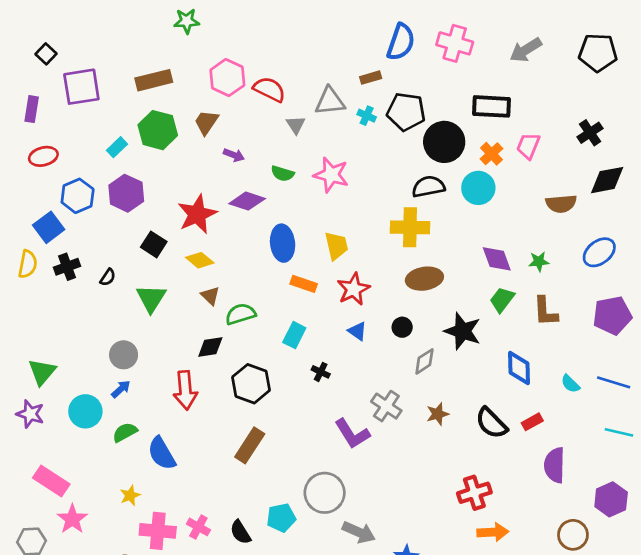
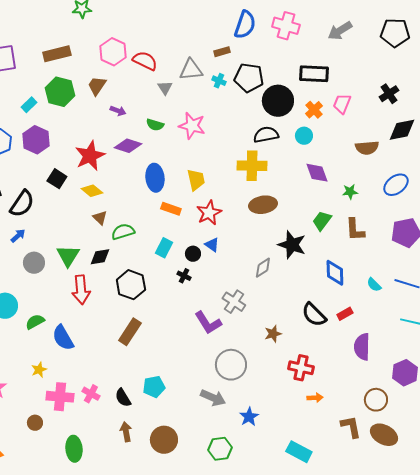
cyan circle: (478, 188) -> (304, 136), size x0.7
purple diamond: (497, 259) -> (317, 173), moved
black semicircle: (108, 277) -> (22, 204), size x2.0
green triangle: (151, 298) -> (68, 256), moved
black circle: (402, 327) -> (193, 254), moved
blue arrow: (121, 389) -> (18, 236), moved
brown star: (438, 414) -> (273, 334), moved
gray circle: (325, 493) -> (231, 365), moved
red cross: (474, 493) -> (301, 368), turned 30
orange arrow: (493, 532) -> (315, 398), size x0.7

